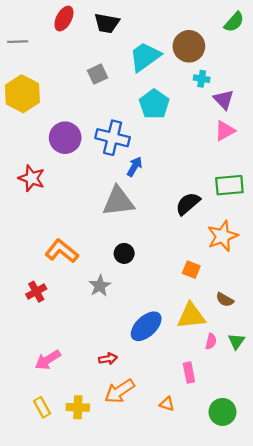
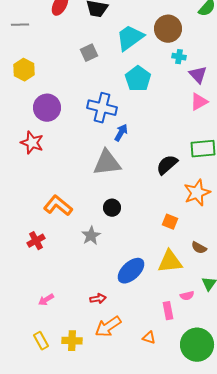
yellow hexagon: (22, 94) -> (24, 70), size x0.7
purple circle: (65, 138) -> (47, 108), moved
pink semicircle: (211, 341) -> (187, 296), moved, turned 64
pink arrow: (48, 360) -> (46, 300), size x0.7
green circle: (222, 412) -> (197, 345), size x1.4

